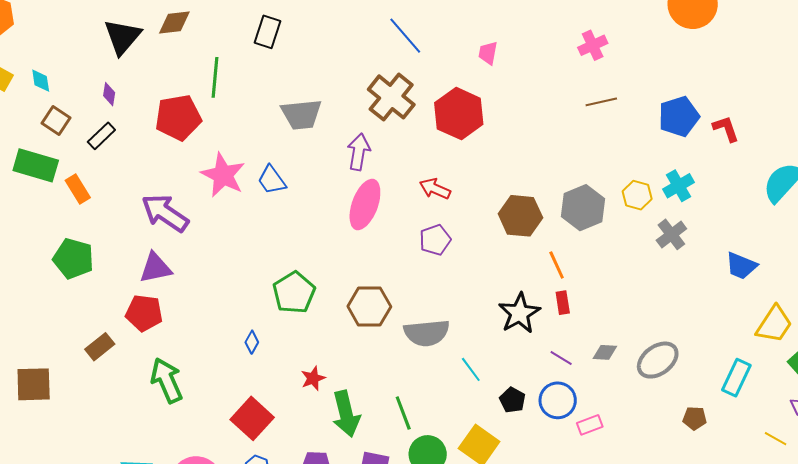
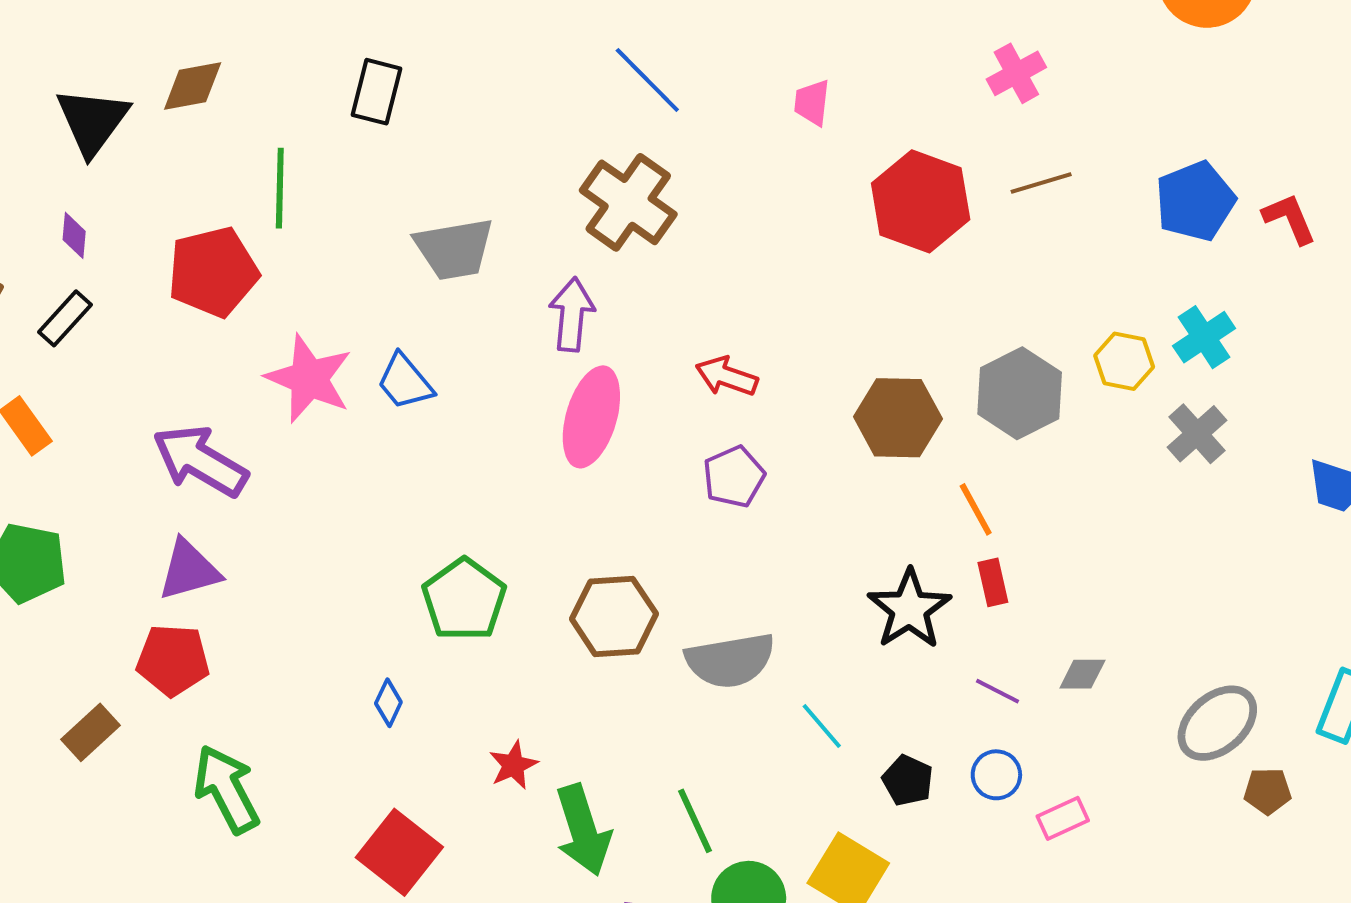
red hexagon: (459, 114) -> (921, 201), moved
gray ellipse: (658, 360) -> (1217, 723), moved
blue circle: (558, 400) -> (996, 775), size x0.7

